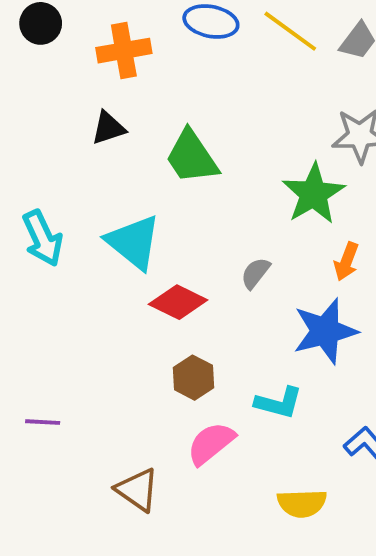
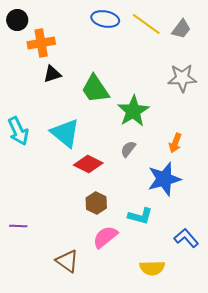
orange cross: (124, 51) -> (41, 43), moved
green star: (313, 194) -> (133, 111), moved

